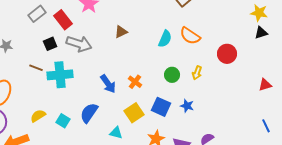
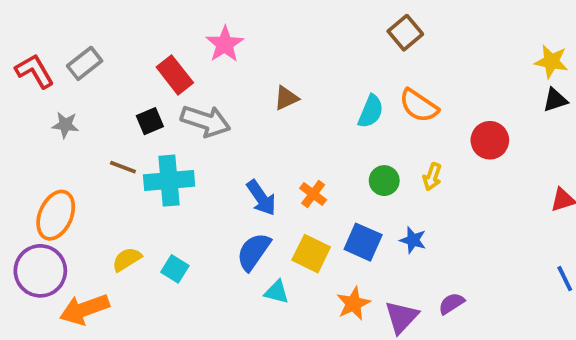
gray rectangle: (37, 14) -> (85, 63), moved
blue semicircle: (89, 113) -> (254, 252), moved
yellow square: (134, 113) -> (311, 254), turned -30

